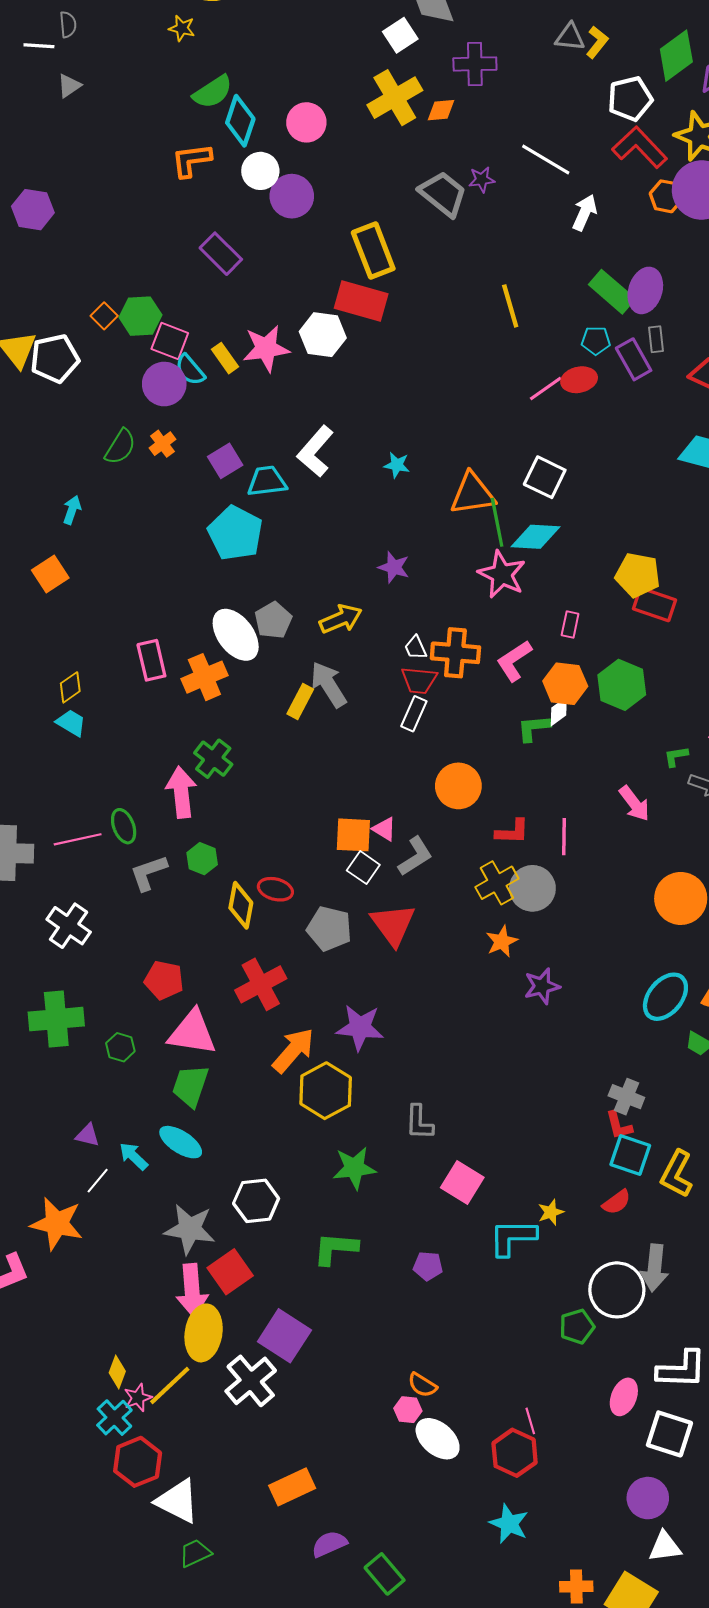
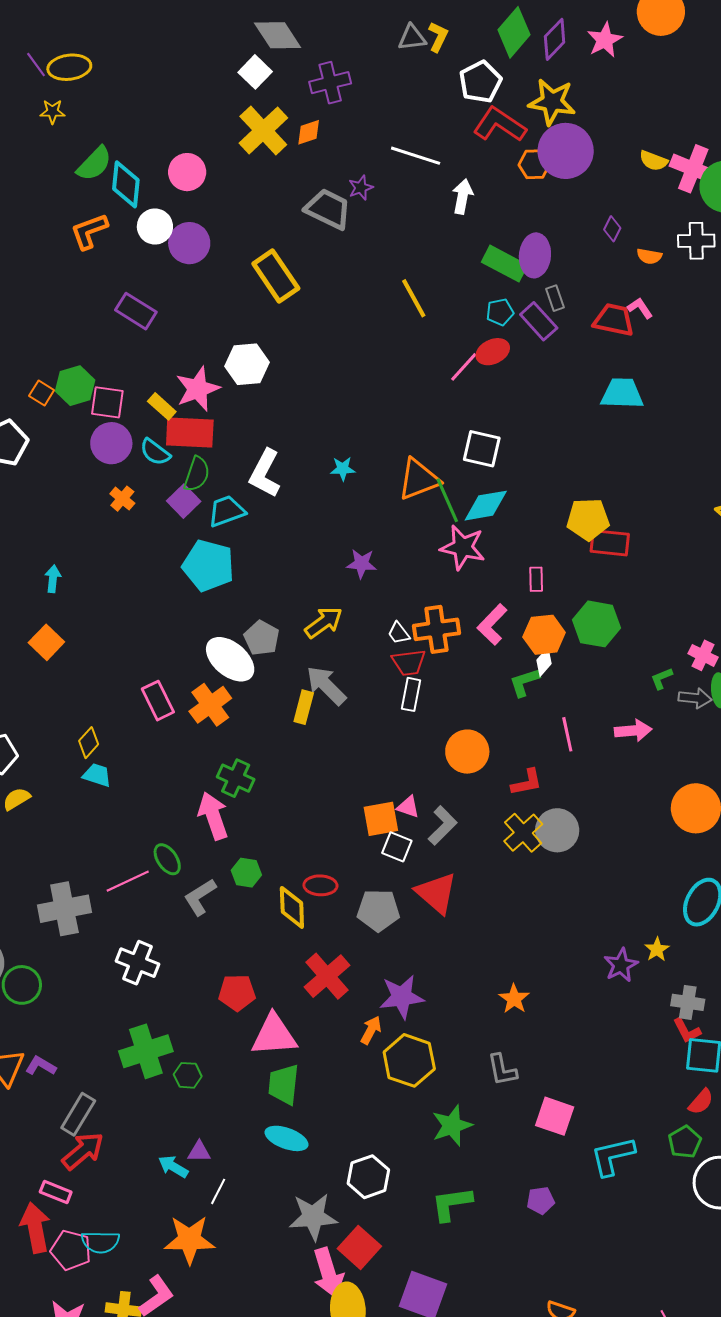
red rectangle: (361, 301) -> (190, 433), moved
cyan semicircle: (190, 370) -> (155, 452), moved
green semicircle: (120, 447) -> (197, 474), moved
pink arrow: (634, 804) -> (633, 731), turned -45
pink line: (564, 837) -> (567, 734), moved
orange star: (502, 941) -> (514, 999), moved
purple star: (542, 986) -> (621, 965), moved
purple star: (360, 1028) -> (402, 997), moved
green hexagon: (120, 1047) -> (188, 1075), moved
orange arrow: (293, 1050) -> (371, 1030), size x0.6
cyan arrow: (134, 1156) -> (173, 1167), moved
yellow star: (551, 1212) -> (657, 949), moved
green pentagon: (577, 1327) -> (685, 1142), moved

